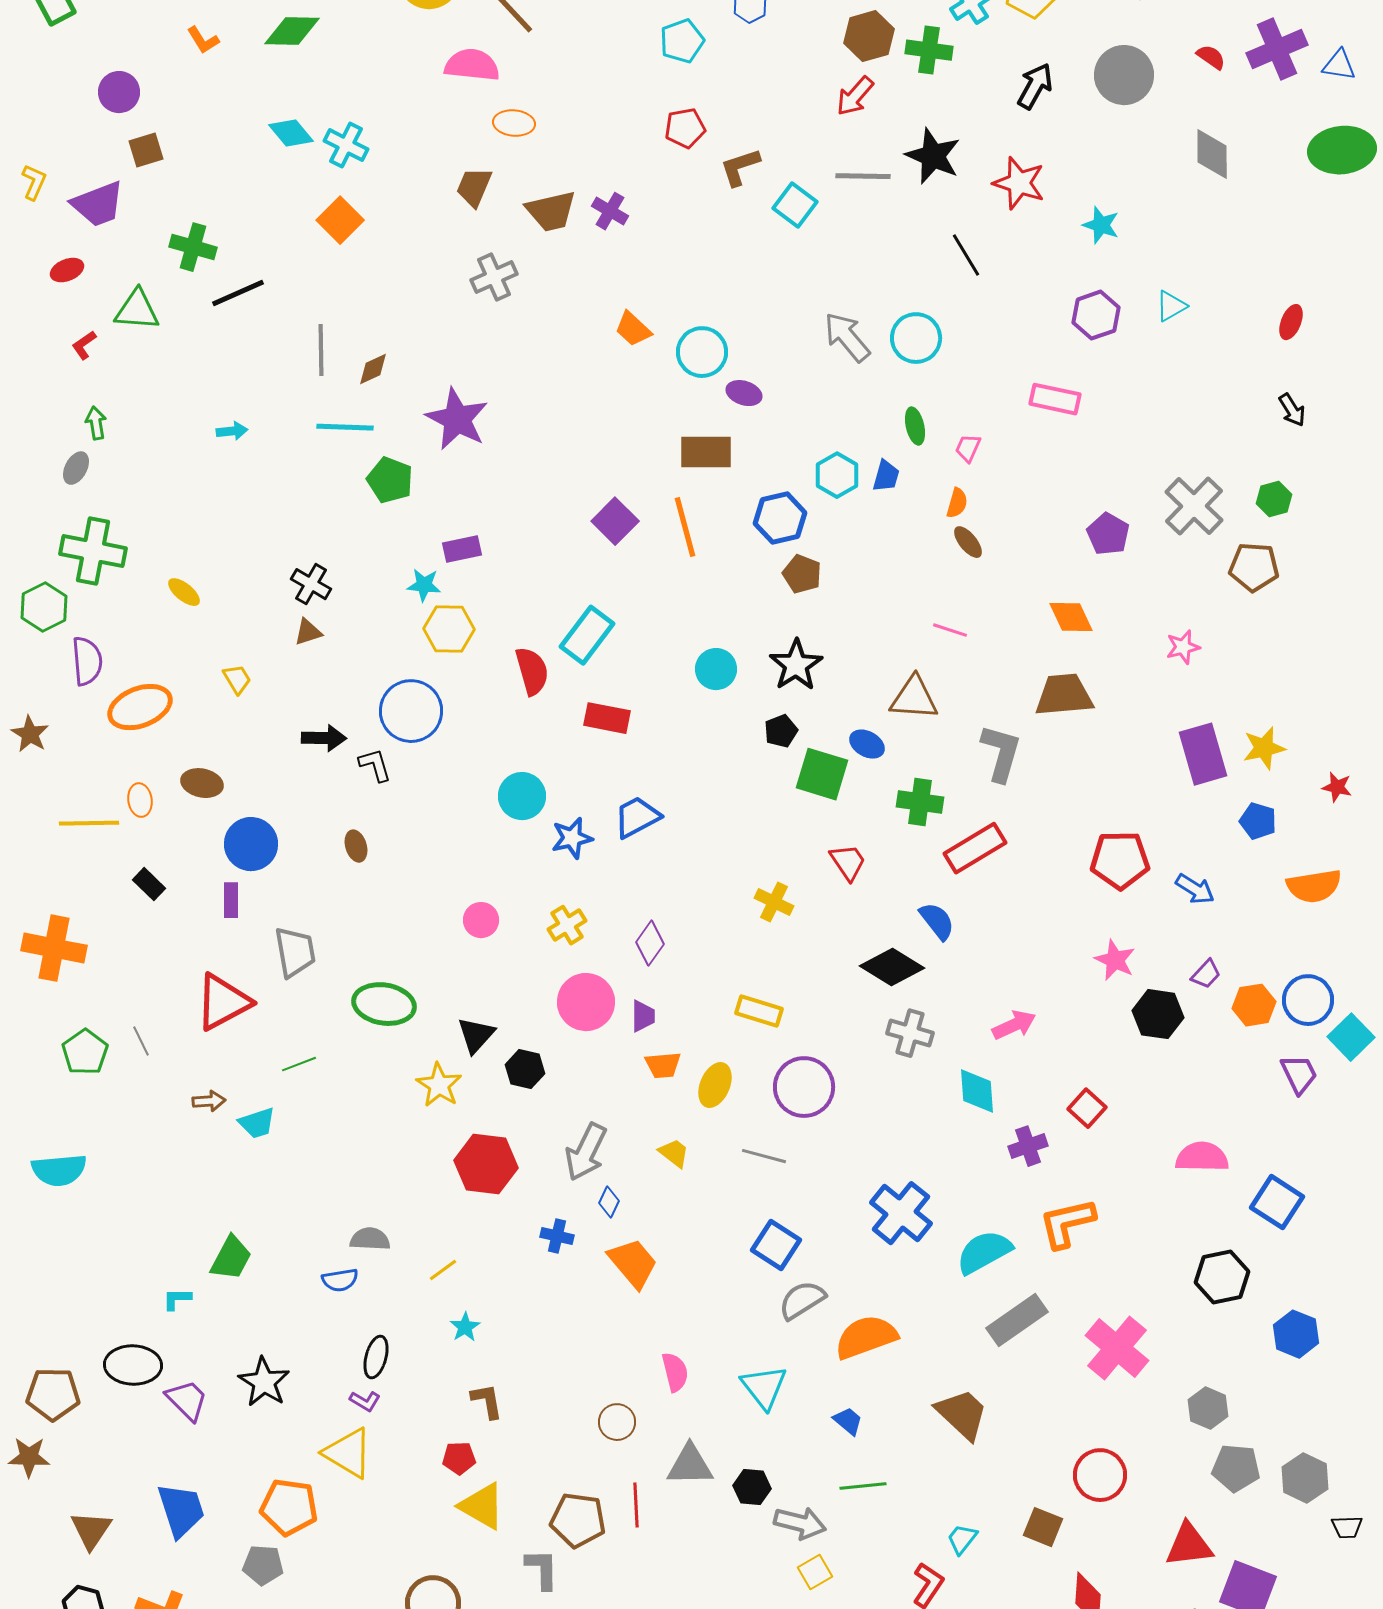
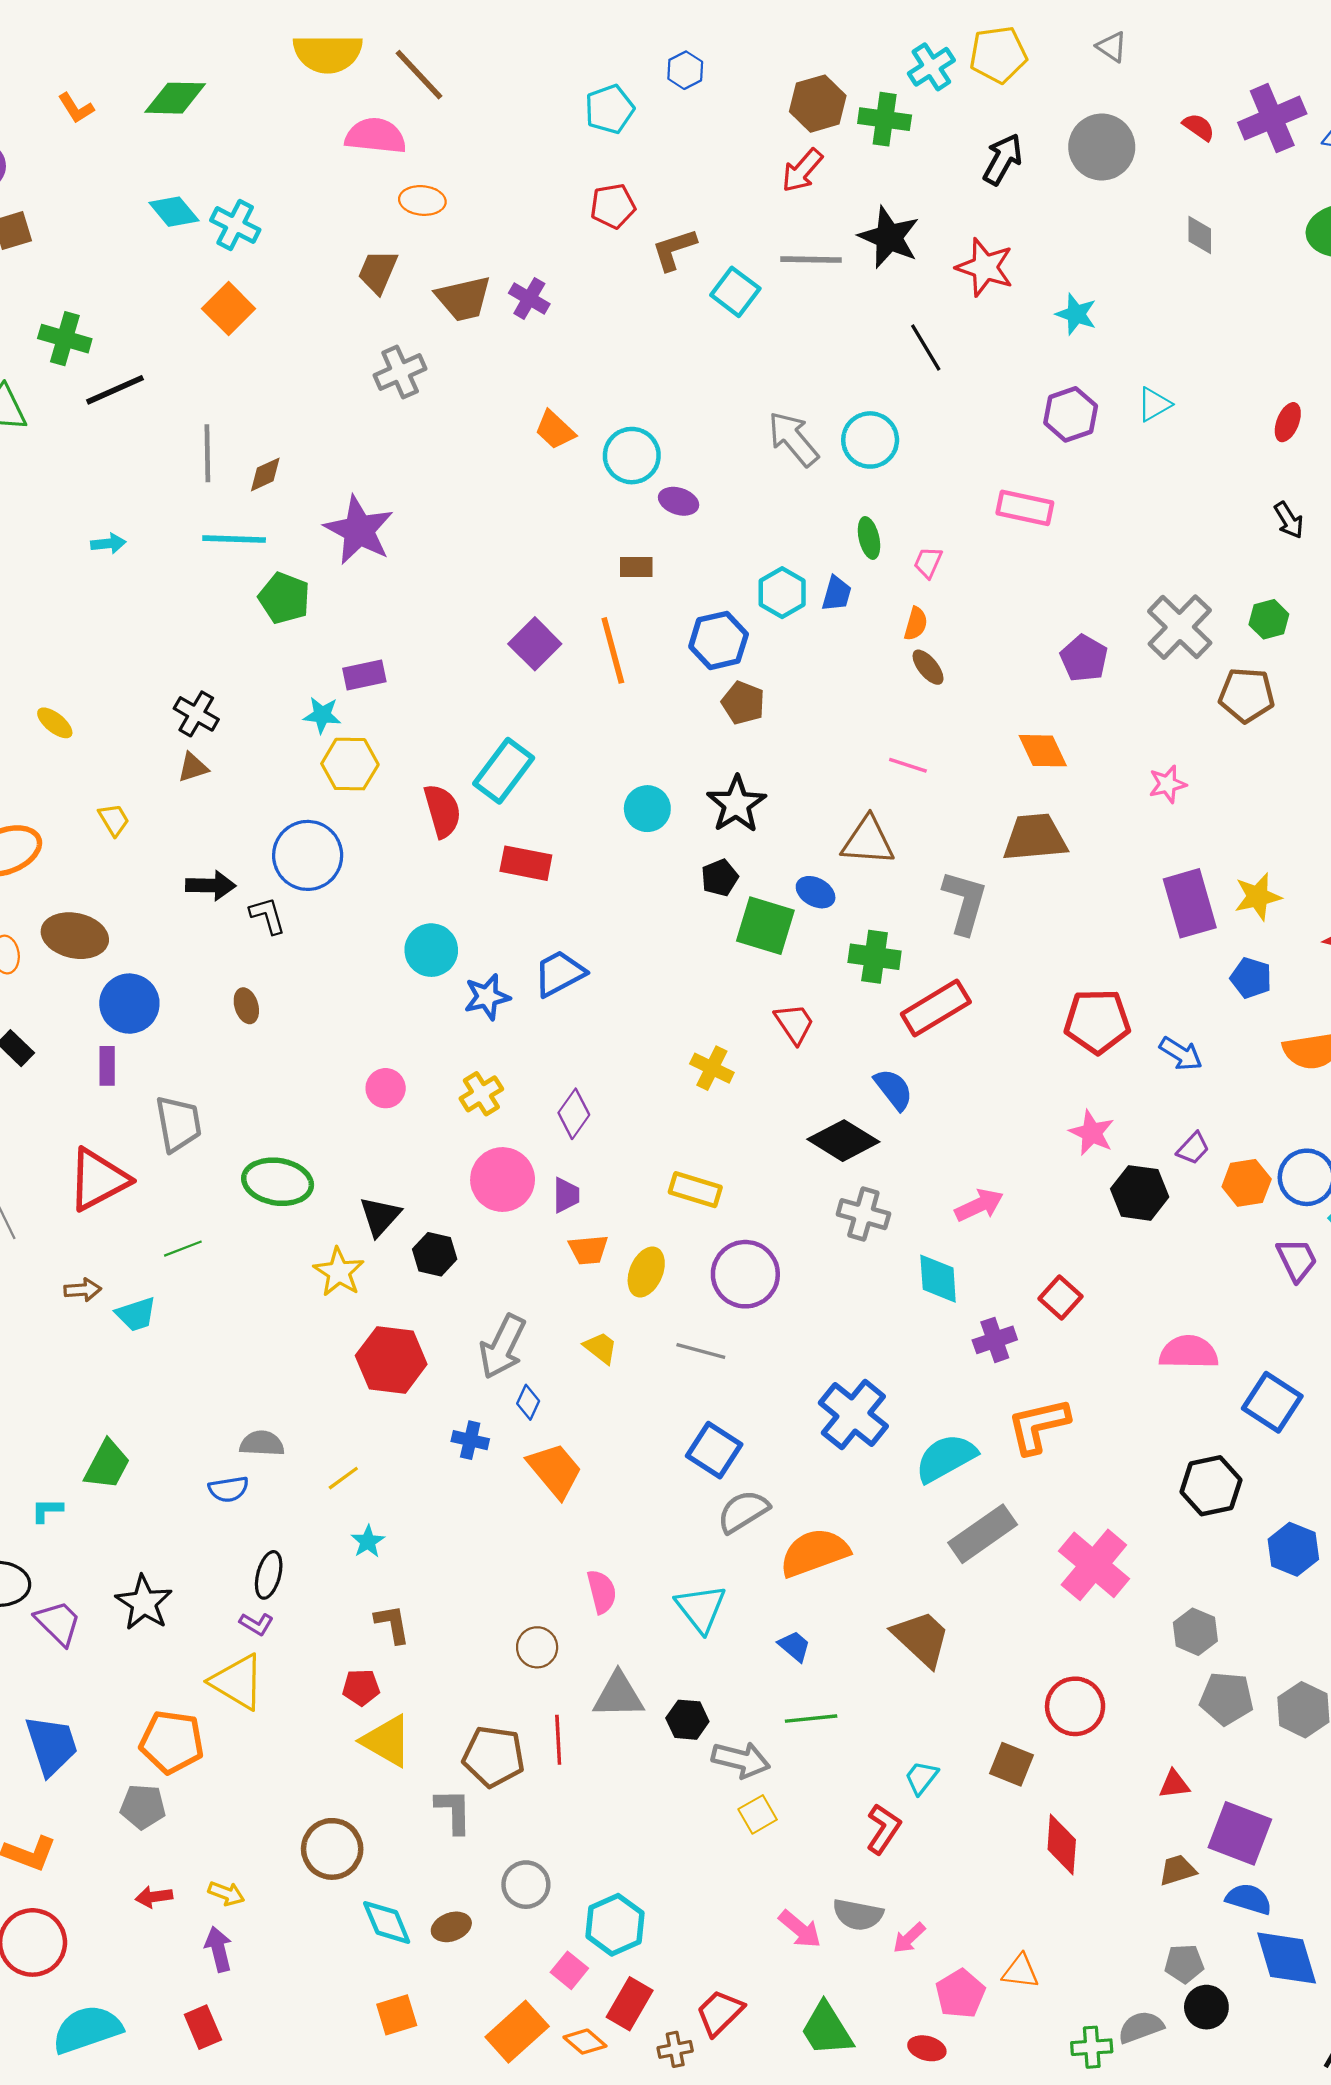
gray diamond: (1212, 154) -> (1200, 235), size x0.7
brown rectangle: (706, 452) -> (636, 567), size x0.6
brown ellipse: (202, 783) -> (75, 936), size x1.4
red triangle: (1189, 1545) -> (1174, 1784), size x0.6

